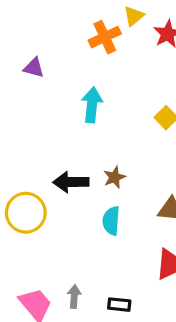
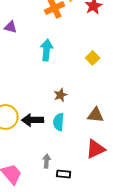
black arrow: (71, 182) -> (33, 120), moved
gray arrow: (74, 297) -> (47, 161), moved

